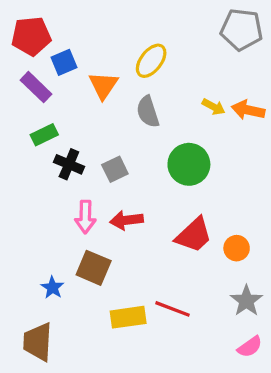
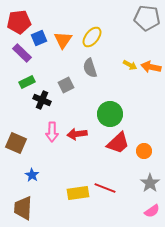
orange triangle: (103, 85) -> (63, 40), moved
green circle: (189, 164) -> (110, 114), moved
gray square: (115, 169) -> (66, 85), moved
brown square: (94, 268) -> (16, 143), moved

